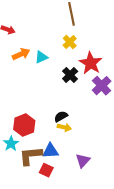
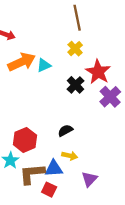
orange arrow: (21, 54) -> (22, 62), size x1.4
yellow arrow: (64, 127) -> (70, 156), moved

